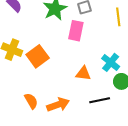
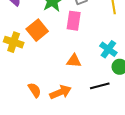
orange square: (38, 56) -> (37, 30), moved
orange triangle: (83, 73) -> (74, 61), moved

